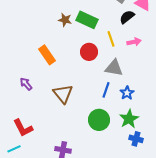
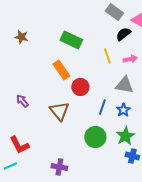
brown star: (65, 20) -> (21, 37), moved
green rectangle: (87, 20) -> (71, 40), moved
red circle: (89, 52) -> (80, 87), moved
orange rectangle: (47, 55) -> (61, 70), moved
gray triangle: (114, 68) -> (124, 85), moved

